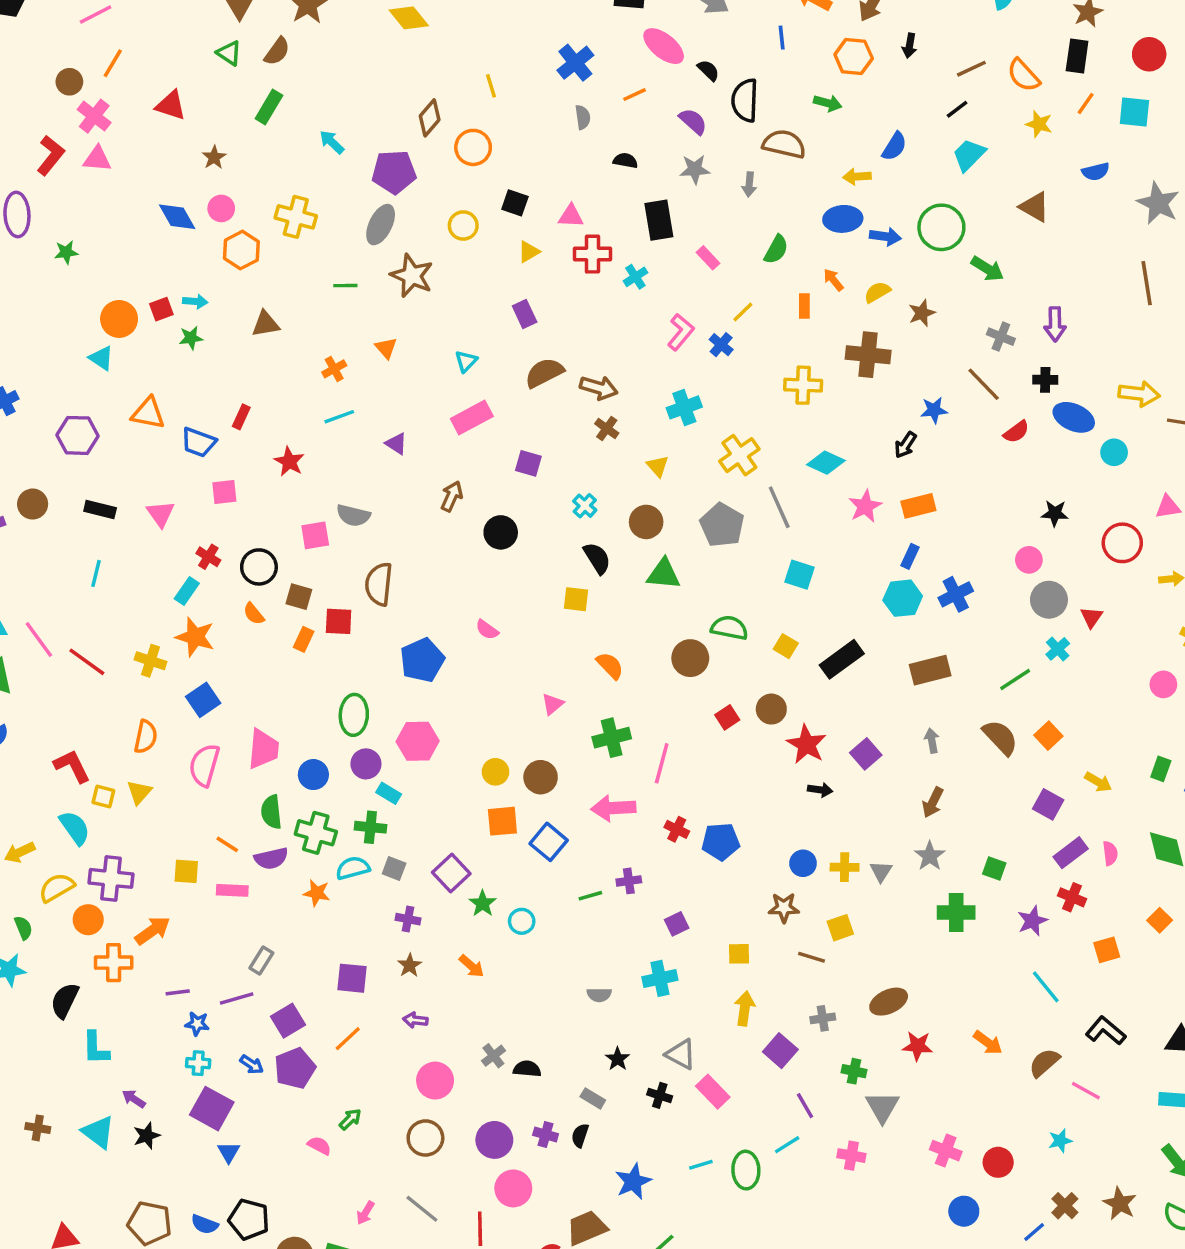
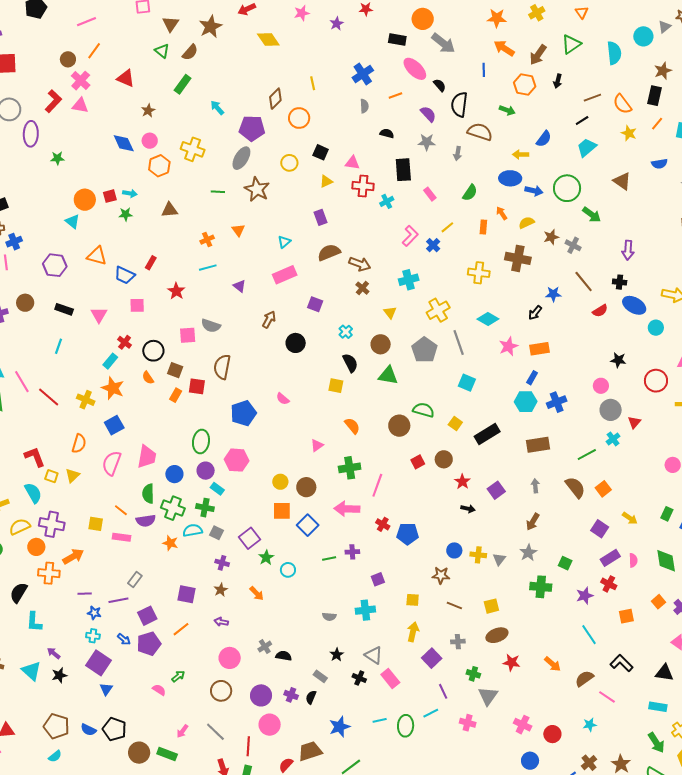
gray cross: (1001, 337) -> (573, 245), moved
red star: (807, 744) -> (462, 482), size x0.7
yellow square: (840, 928) -> (491, 606), moved

